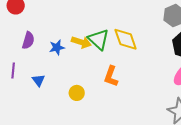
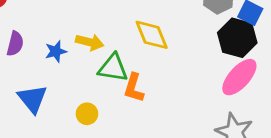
green triangle: (98, 39) -> (113, 68), moved, turned -30
blue triangle: (38, 80) -> (32, 99), size x1.6

